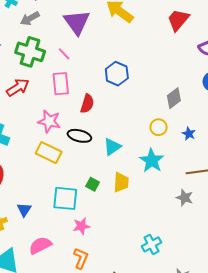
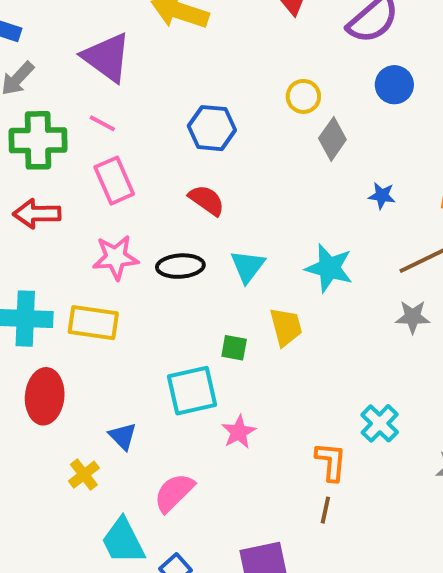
red arrow: (18, 87) -> (37, 214), turned -130
red semicircle: (87, 104) -> (207, 200), moved, turned -54
yellow circle: (159, 127) -> (303, 96), moved
yellow rectangle: (49, 153) -> (93, 323), moved
orange L-shape: (81, 258) -> (331, 462), moved

